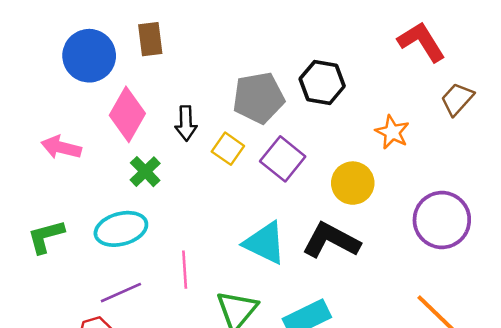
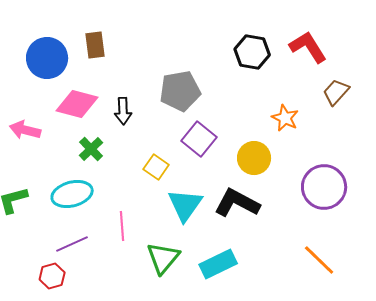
black hexagon: (322, 82) -> (252, 52), moved
pink diamond: (127, 114) -> (77, 104), turned 75
yellow square: (228, 149) -> (156, 167), moved
cyan triangle: (265, 243) -> (185, 205), turned 39

